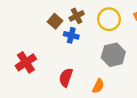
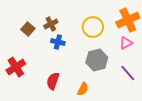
brown cross: (77, 16) -> (51, 24), moved
brown square: (55, 21) -> (28, 29), moved

